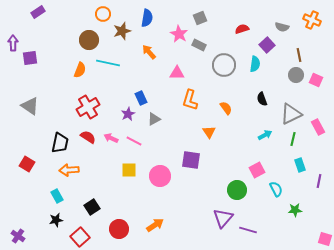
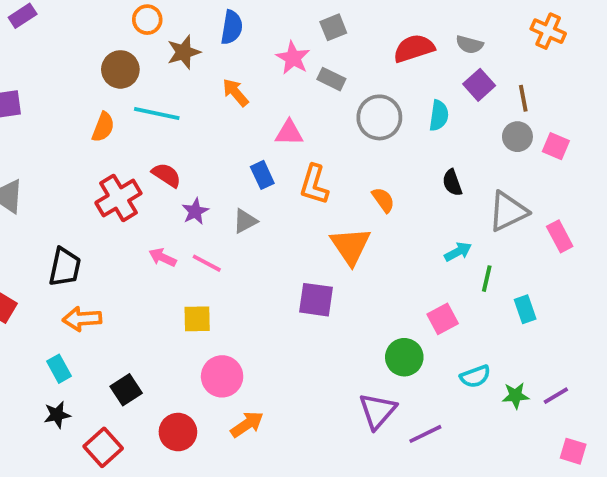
gray semicircle: (282, 27) -> (470, 45), moved
red semicircle: (242, 29) -> (414, 48), size x1.5
purple square: (267, 45) -> (479, 85), moved
blue rectangle: (141, 98) -> (262, 175), moved
orange triangle: (209, 132) -> (351, 246), size x1.6
red semicircle: (88, 137) -> (166, 175), moved
green line: (293, 139) -> (487, 279), moved
pink circle: (160, 176) -> (222, 376), moved
purple line: (319, 181) -> (556, 396), moved, turned 48
cyan semicircle: (276, 189) -> (475, 376), moved, turned 98
purple line: (248, 230) -> (425, 434), turned -42

